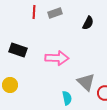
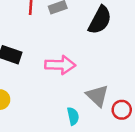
black semicircle: (88, 23) -> (100, 20), size x1.6

